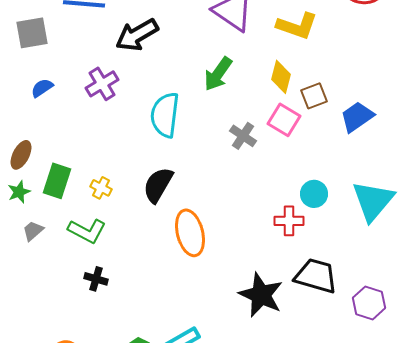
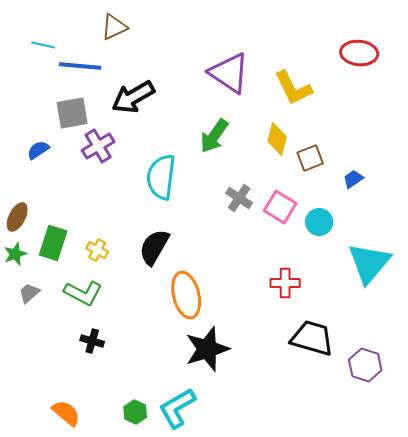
yellow L-shape: (297, 26) -> (293, 88), turned 45
gray square: (32, 33) -> (72, 113), moved
blue trapezoid: (357, 117) -> (353, 179), size x0.6
pink square: (284, 120) -> (280, 207), moved
cyan circle: (314, 194) -> (319, 222), moved
black star: (261, 295) -> (207, 349), moved, turned 30

